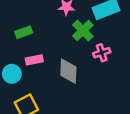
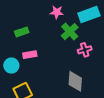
gray diamond: (68, 71) -> (75, 81), moved

